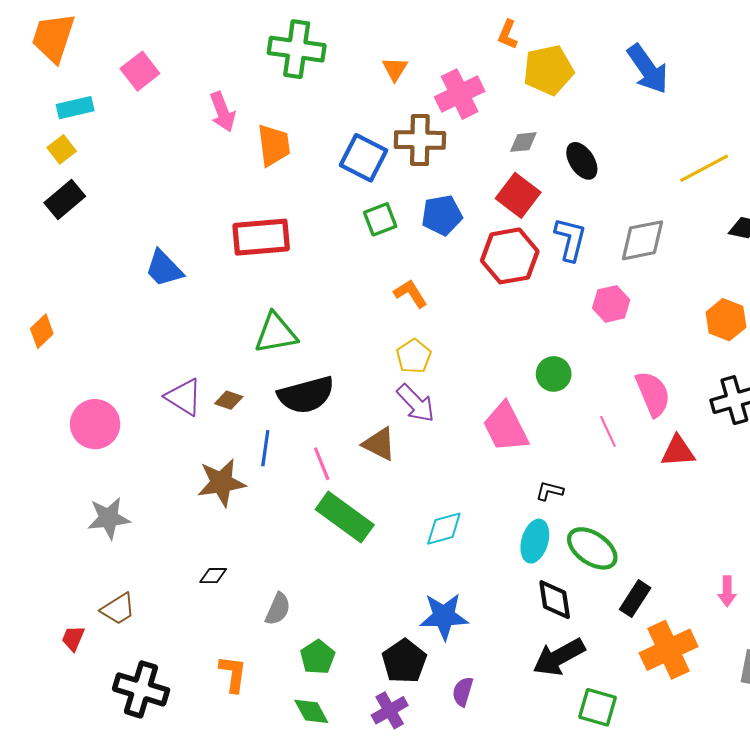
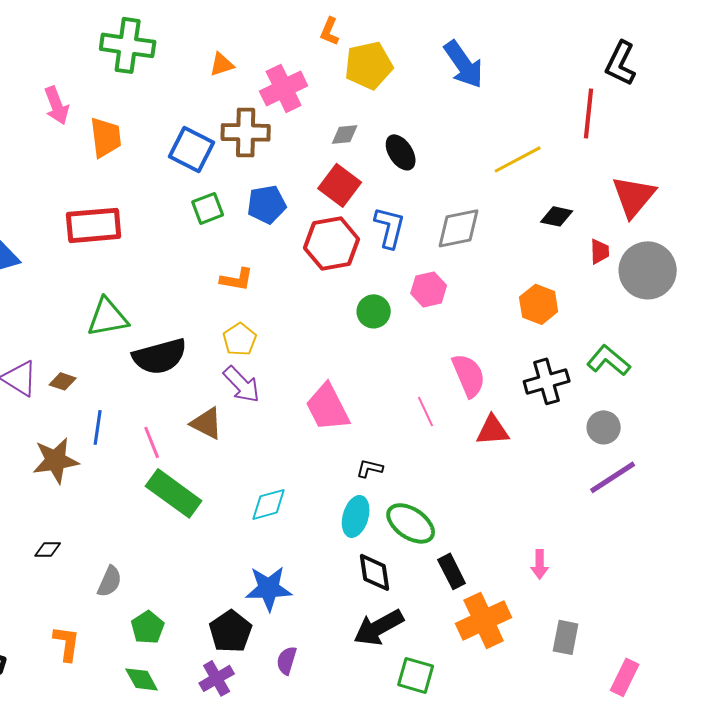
orange triangle: (395, 69) -> (222, 64), turned 40
orange L-shape: (411, 294) -> (237, 279), turned 132
green circle: (554, 374) -> (374, 311), moved
black semicircle: (306, 395) -> (160, 356), moved
black rectangle: (635, 599) -> (452, 571), turned -60

